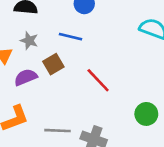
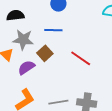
gray star: (29, 41) -> (23, 40), size x1.5

